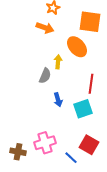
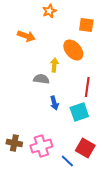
orange square: (90, 22) -> (86, 25), size x0.7
orange arrow: (45, 28) -> (26, 36), moved
gray semicircle: (45, 76) -> (41, 79), turned -105
brown cross: (18, 152) -> (14, 143), moved

